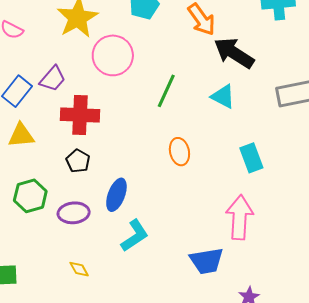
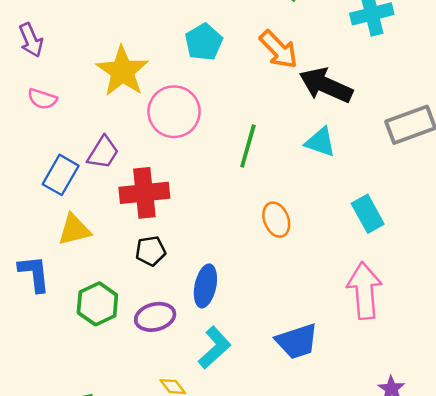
black pentagon: (78, 161) -> (151, 251), turned -30
cyan L-shape: (135, 236) -> (215, 348), moved
blue trapezoid: (207, 261) -> (297, 341), moved

